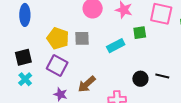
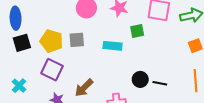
cyan rectangle: (116, 46) -> (113, 46), turned 36
black square: (23, 57) -> (22, 43), moved
black line: (162, 76) -> (160, 83), moved

